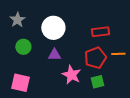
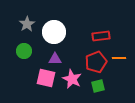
gray star: (17, 20) -> (27, 24), moved
pink square: (20, 83) -> (46, 78), moved

